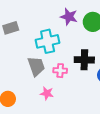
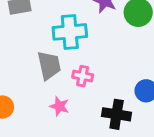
black cross: (84, 60) -> (117, 114), moved

